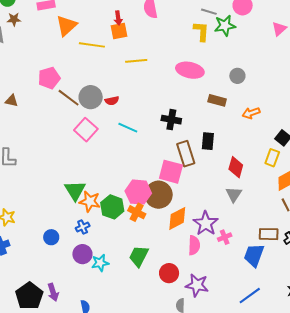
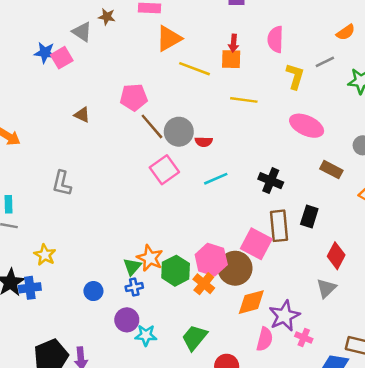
gray line: (209, 12) -> (325, 62), moved, turned -56
yellow L-shape: (201, 31) -> (295, 76), moved
cyan line: (128, 128) -> (216, 179), turned -60
green triangle: (75, 190) -> (132, 267), moved, size x0.7
pink cross: (225, 237) -> (304, 338), turned 32

